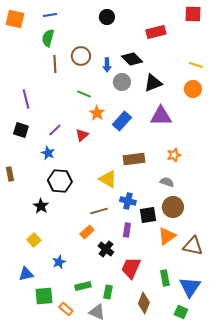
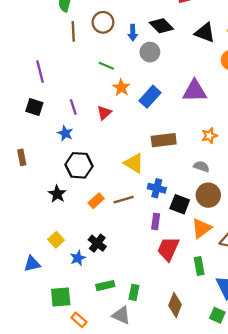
black triangle: (153, 83) -> (205, 33), moved, turned 42
purple line: (55, 130) -> (73, 107), turned -64
black square: (148, 215) -> (180, 204), turned 30
orange rectangle: (87, 232) -> (96, 201), moved
yellow square: (34, 240) -> (56, 240), moved
black cross: (106, 249) -> (97, 243), moved
red trapezoid: (131, 268) -> (168, 249), moved
blue triangle: (26, 274) -> (32, 264), moved
green rectangle: (165, 278) -> (199, 266), moved
orange rectangle: (66, 309) -> (79, 320), moved

